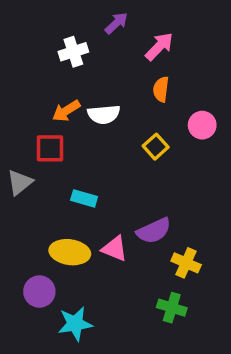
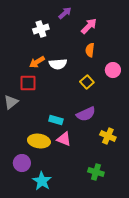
cyan rectangle: (84, 198) -> (56, 120), moved
purple semicircle: (154, 231) -> (86, 114), moved
yellow cross: (186, 263) -> (108, 136), moved
cyan star: (75, 324) -> (42, 181), turned -30

